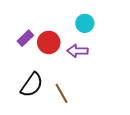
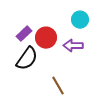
black semicircle: (32, 85) -> (27, 59), moved

